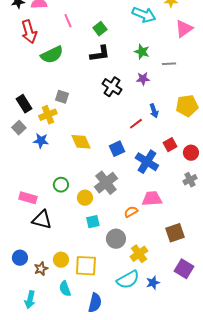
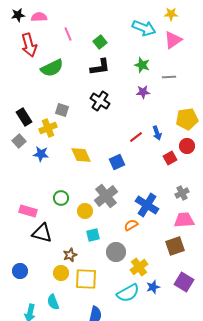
pink triangle: (184, 29) -> (173, 40), moved
black cross: (112, 87) -> (100, 101), moved
blue arrow: (154, 111) -> (157, 133), moved
red circle: (191, 153) -> (187, 146), moved
blue cross: (147, 162) -> (147, 205), moved
gray cross: (190, 180) -> (182, 193), moved
pink trapezoid: (152, 199) -> (184, 220), moved
brown star: (41, 269) -> (70, 255), moved
blue star: (153, 283) -> (153, 287), moved
cyan semicircle: (65, 289) -> (53, 302), moved

